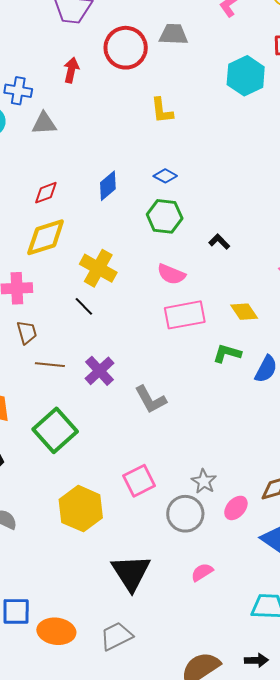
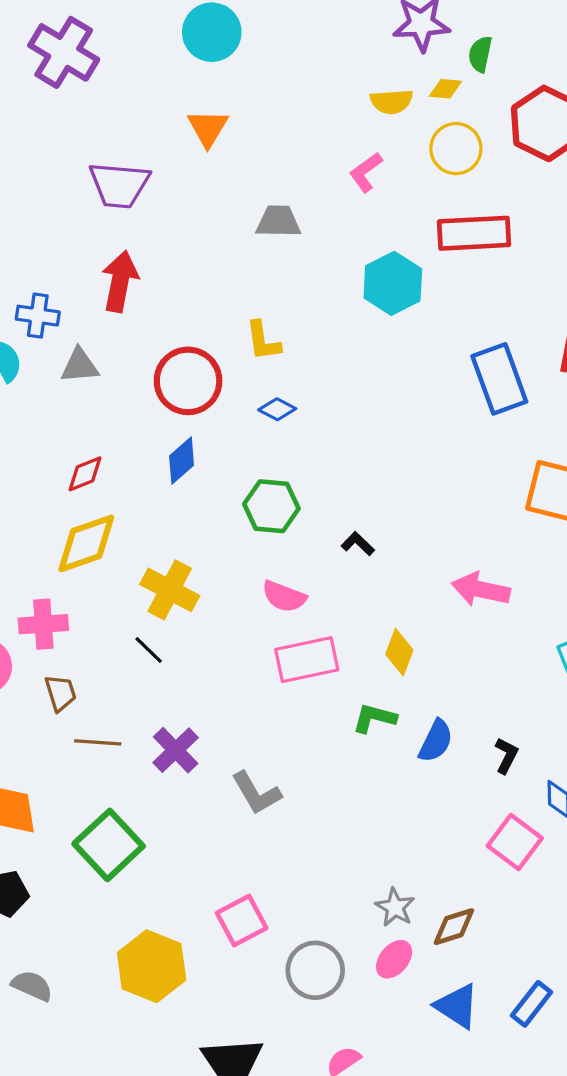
red circle: (126, 48) -> (188, 381), moved
red arrow: (71, 70) -> (120, 281), size x1.5
blue diamond: (165, 176) -> (277, 409), moved
yellow diamond: (244, 312) -> (399, 652), turned 56
gray star: (204, 481) -> (395, 907), moved

